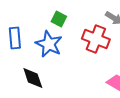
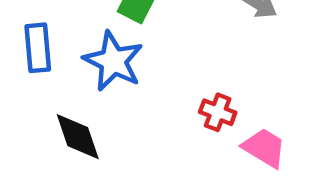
red cross: (96, 39) -> (218, 112), moved, size x0.6

